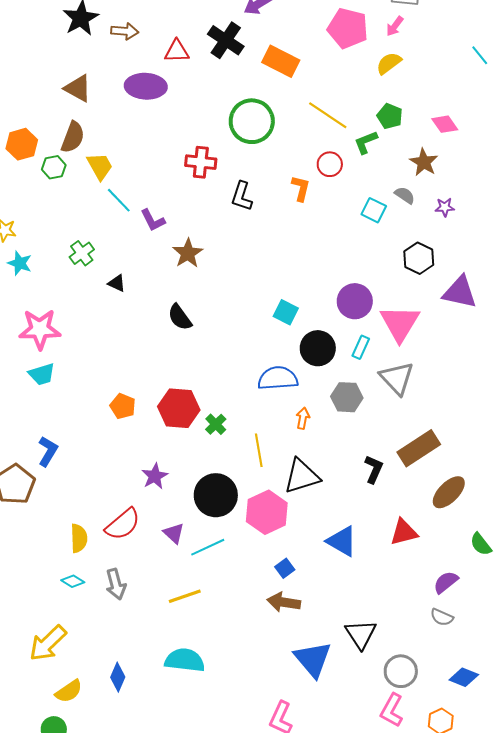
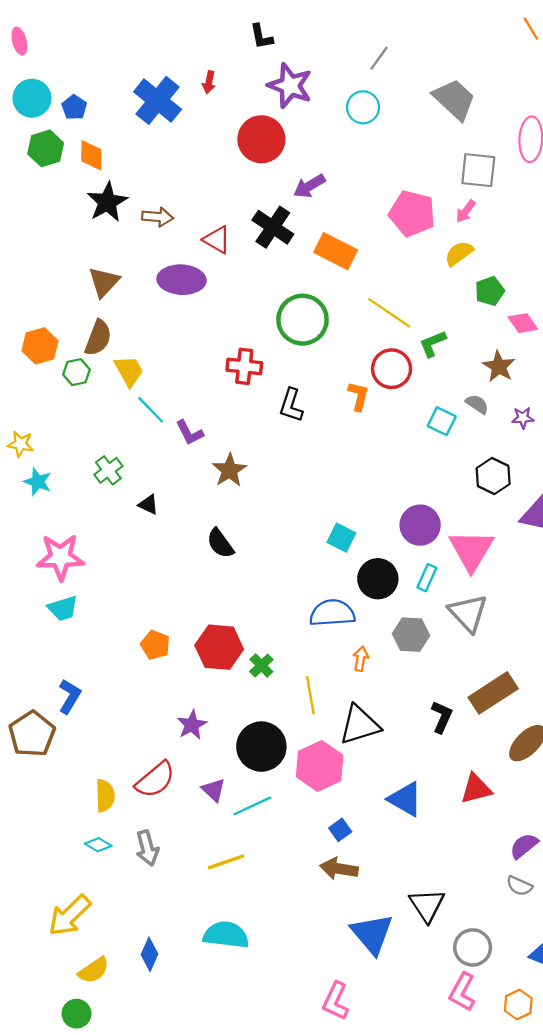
red triangle: (177, 51) -> (217, 240), turned 32
brown triangle: (78, 88) -> (104, 282), turned 44
green pentagon: (390, 116) -> (490, 291), moved, turned 30
red circle: (330, 164) -> (392, 369), size x1.4

